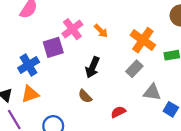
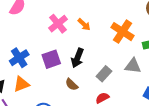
purple square: (53, 47) -> (51, 59), moved
gray rectangle: (134, 69) -> (104, 74), moved
gray triangle: (152, 92) -> (133, 66), moved

